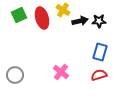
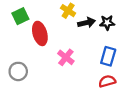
red ellipse: (42, 18) -> (40, 33), moved
pink cross: (61, 72) -> (66, 57), moved
gray circle: (15, 75) -> (18, 71), moved

